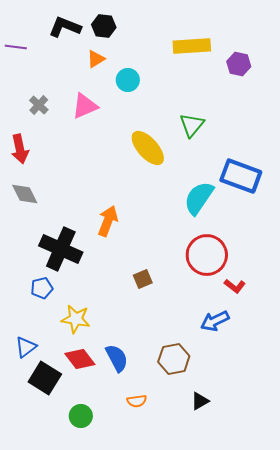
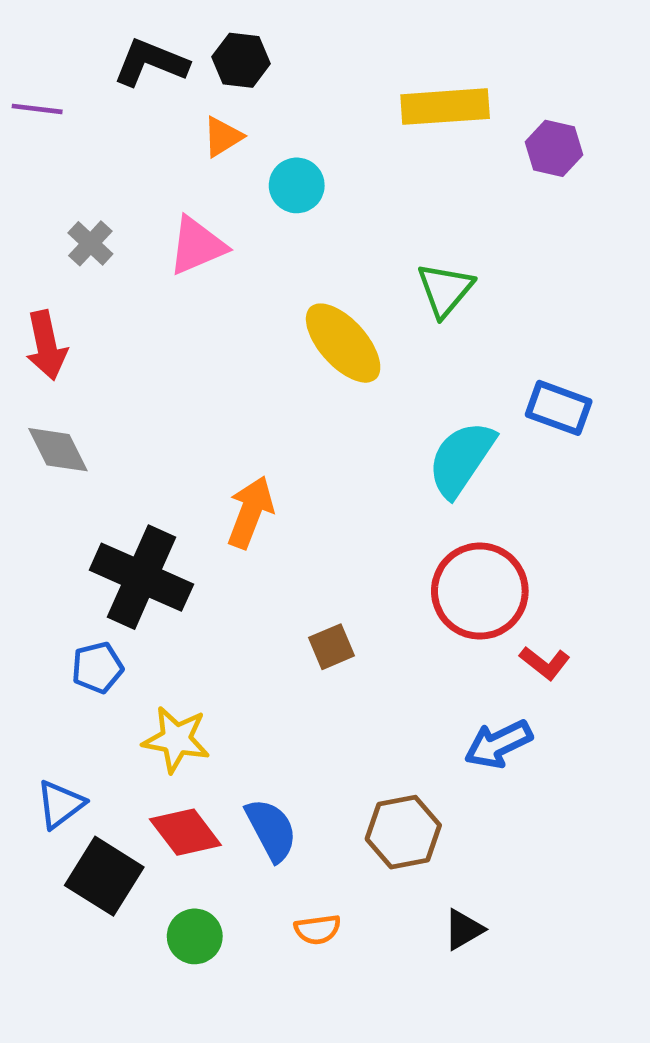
blue rectangle: (241, 176) -> (559, 408), size x0.7
green circle: (81, 416) -> (195, 936), moved

